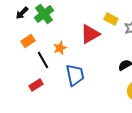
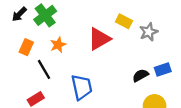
orange rectangle: (28, 41) -> (26, 47), turned -32
orange star: (60, 48) -> (58, 45), moved

